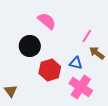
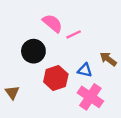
pink line: (87, 36) -> (74, 34), moved, turned 32
brown triangle: (11, 91) -> (12, 92), moved

